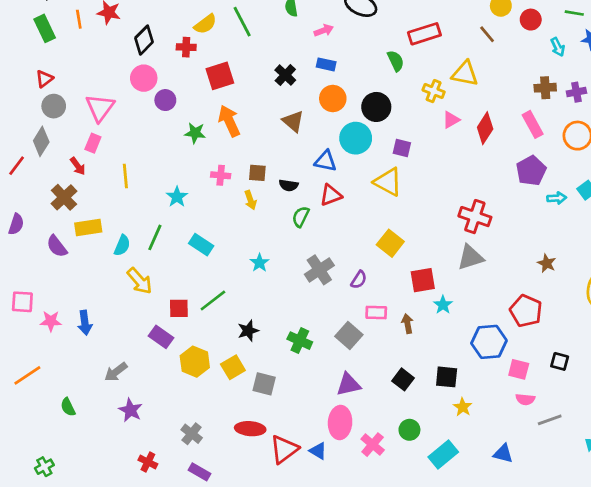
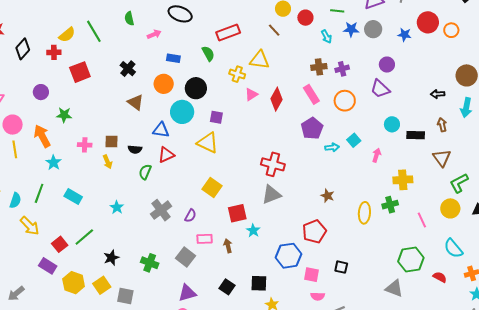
blue rectangle: (326, 64) -> (173, 58), moved
pink circle: (144, 78) -> (13, 125), moved
orange arrow: (229, 121) -> (42, 136), moved
red square: (179, 308) -> (60, 244), turned -35
red pentagon: (526, 311) -> (314, 231), turned 30

